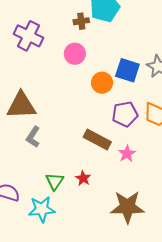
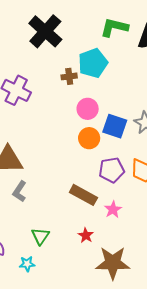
pink circle: (75, 54) -> (88, 109), moved
red star: (83, 178) -> (86, 235), moved
cyan star: (42, 209) -> (27, 264), size x0.6

